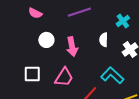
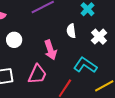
pink arrow: (72, 47) -> (50, 50), moved

